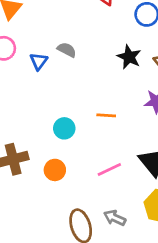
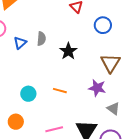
gray semicircle: (67, 50) -> (41, 39), turned 56
black star: (129, 57) -> (68, 51), moved

